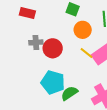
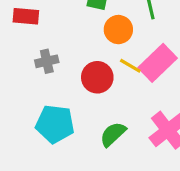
red circle: (53, 48) -> (97, 77), moved
cyan pentagon: (53, 82) -> (55, 124), moved

